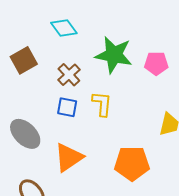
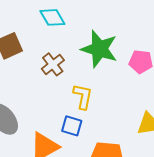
blue square: (67, 107) -> (72, 126), moved

